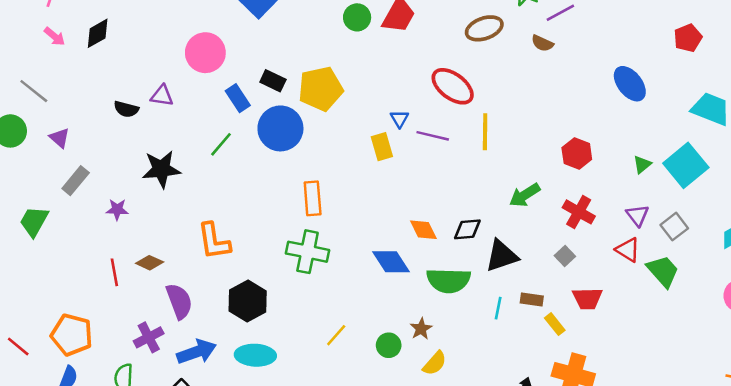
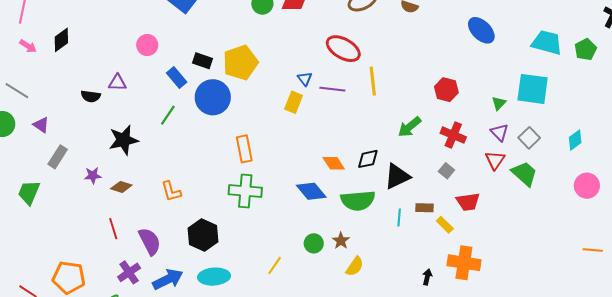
pink circle: (205, 53) -> (147, 45), size x0.7
yellow rectangle: (382, 147) -> (294, 102), turned 45
green triangle: (642, 164) -> (499, 103), moved
cyan square: (686, 165) -> (533, 89), turned -36
orange L-shape: (214, 241) -> (171, 191), size x0.7
red triangle: (628, 250) -> (495, 160), turned 40
brown diamond: (150, 263) -> (121, 187), moved
red line: (114, 272) -> (113, 229), moved
yellow line: (336, 335) -> (275, 265), moved
green circle: (389, 345) -> (314, 243), moved

